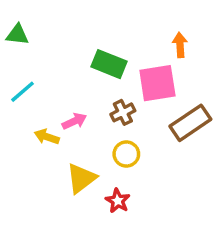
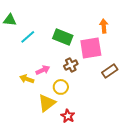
cyan line: (22, 92) -> (28, 37), moved
brown rectangle: (190, 123) -> (110, 71), size x0.7
yellow circle: (126, 154) -> (61, 87), moved

